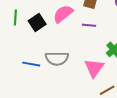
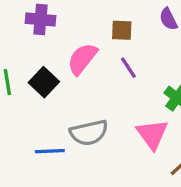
purple line: (89, 25) -> (128, 68), turned 64

